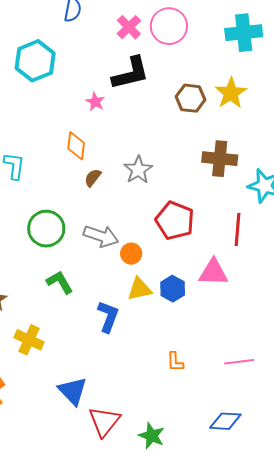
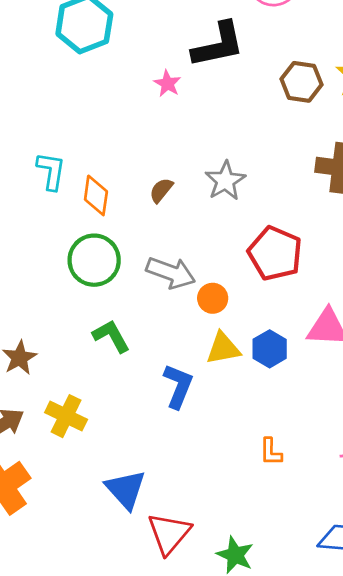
orange diamond: (76, 146) -> (96, 195), moved

